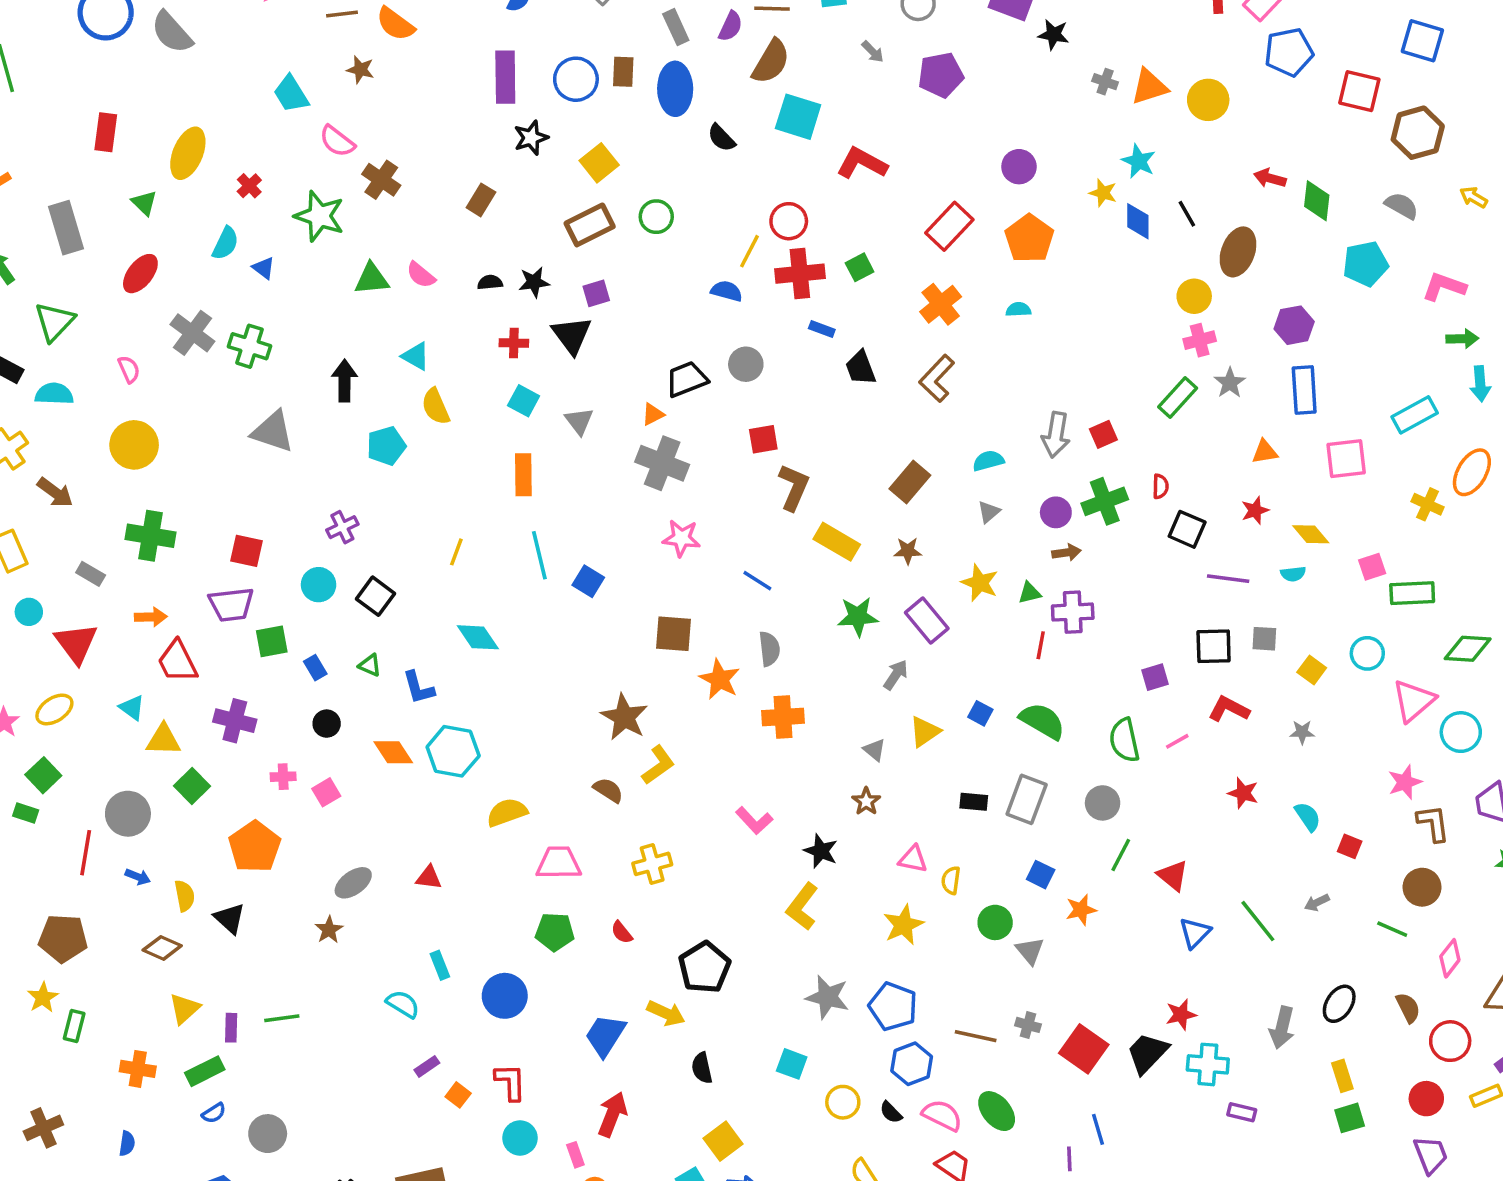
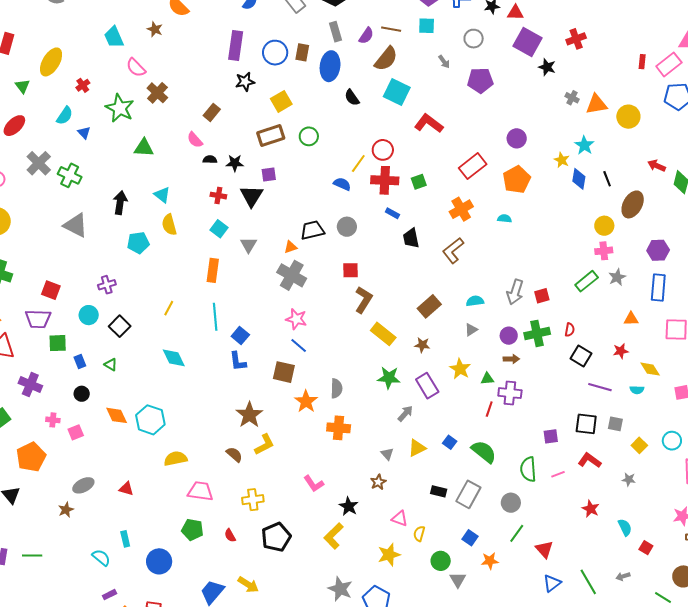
pink semicircle: (421, 275) -> (195, 140), moved
blue line: (757, 581) -> (299, 345), moved
blue L-shape: (418, 688) -> (238, 361), moved
black pentagon: (704, 967) -> (276, 537), moved

